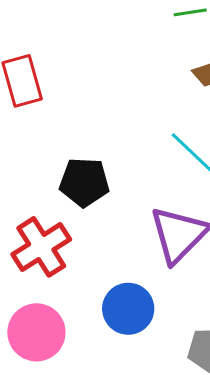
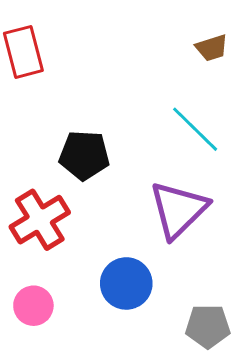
pink circle: (36, 332) -> (33, 306), size x0.7

